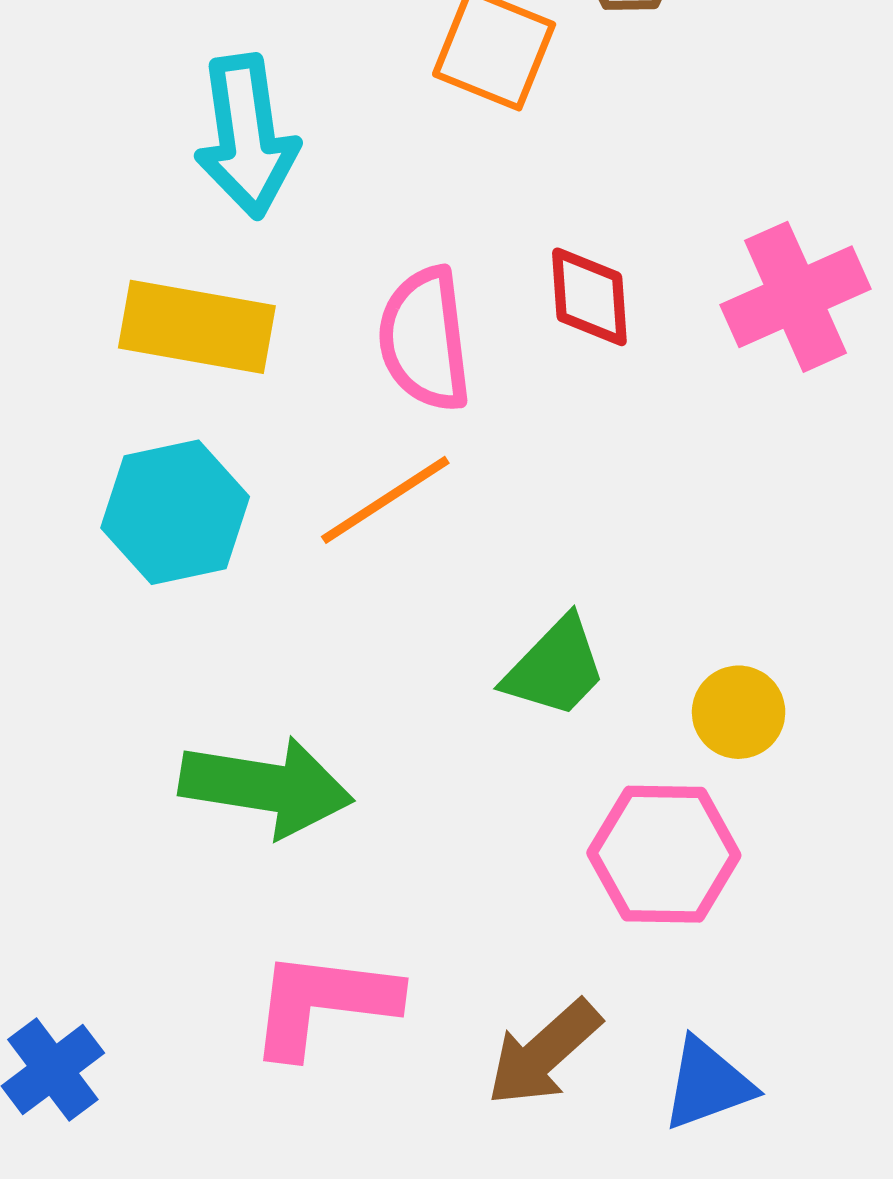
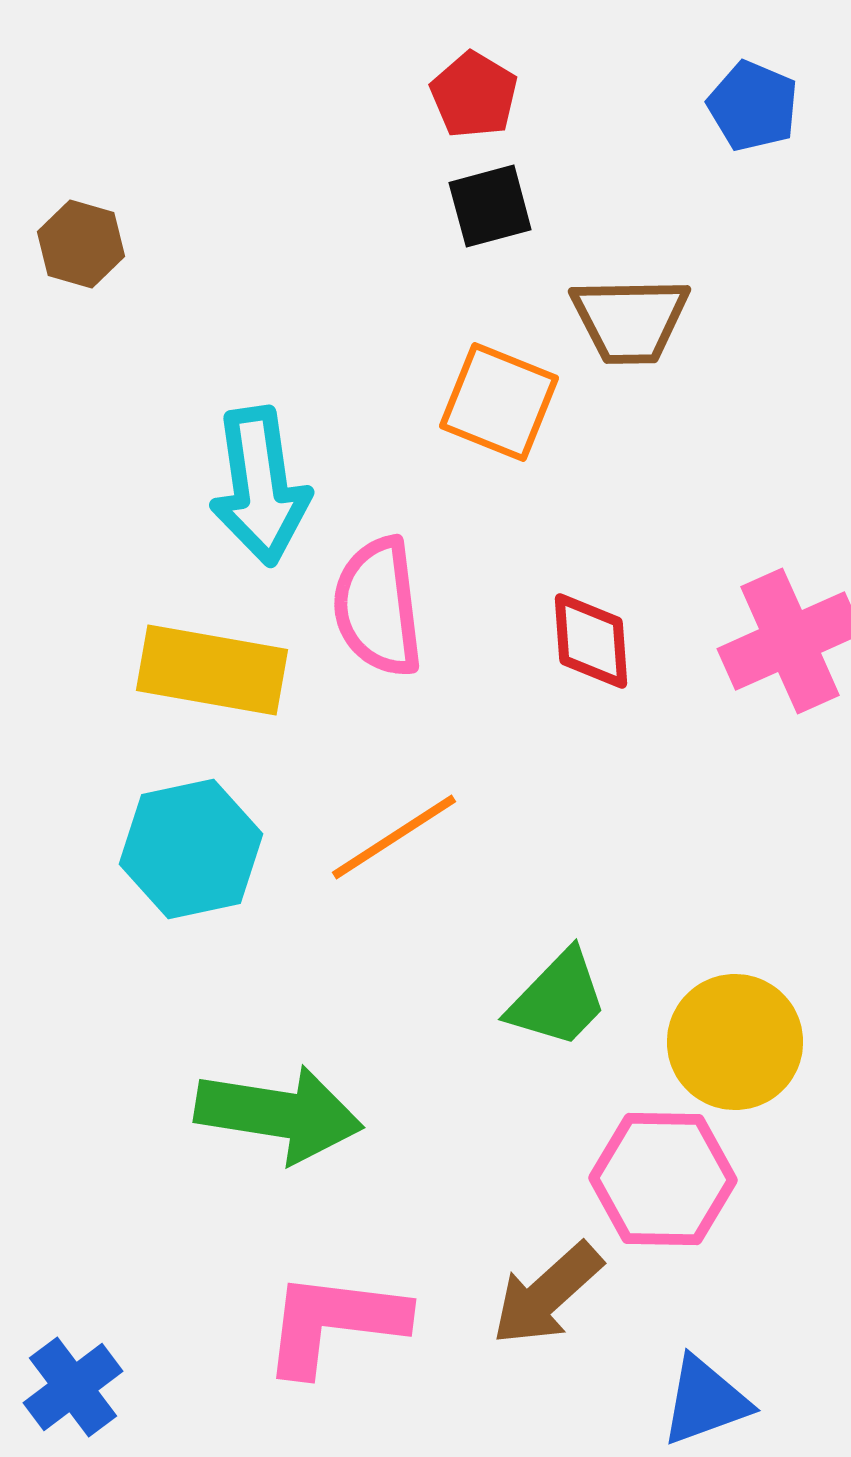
pink semicircle: (425, 339) -> (378, 607), moved
yellow circle: (739, 712) -> (735, 1042), size x1.5
brown arrow: (544, 1053) -> (547, 1294), moved

